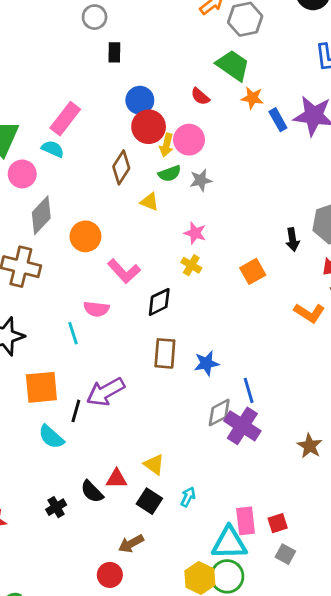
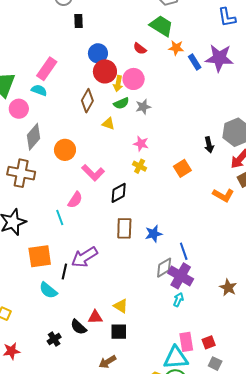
pink semicircle: (96, 309) -> (75, 200), turned -60
cyan arrow: (188, 497) -> (178, 300), moved
black square: (149, 501) -> (119, 332), turned -30

